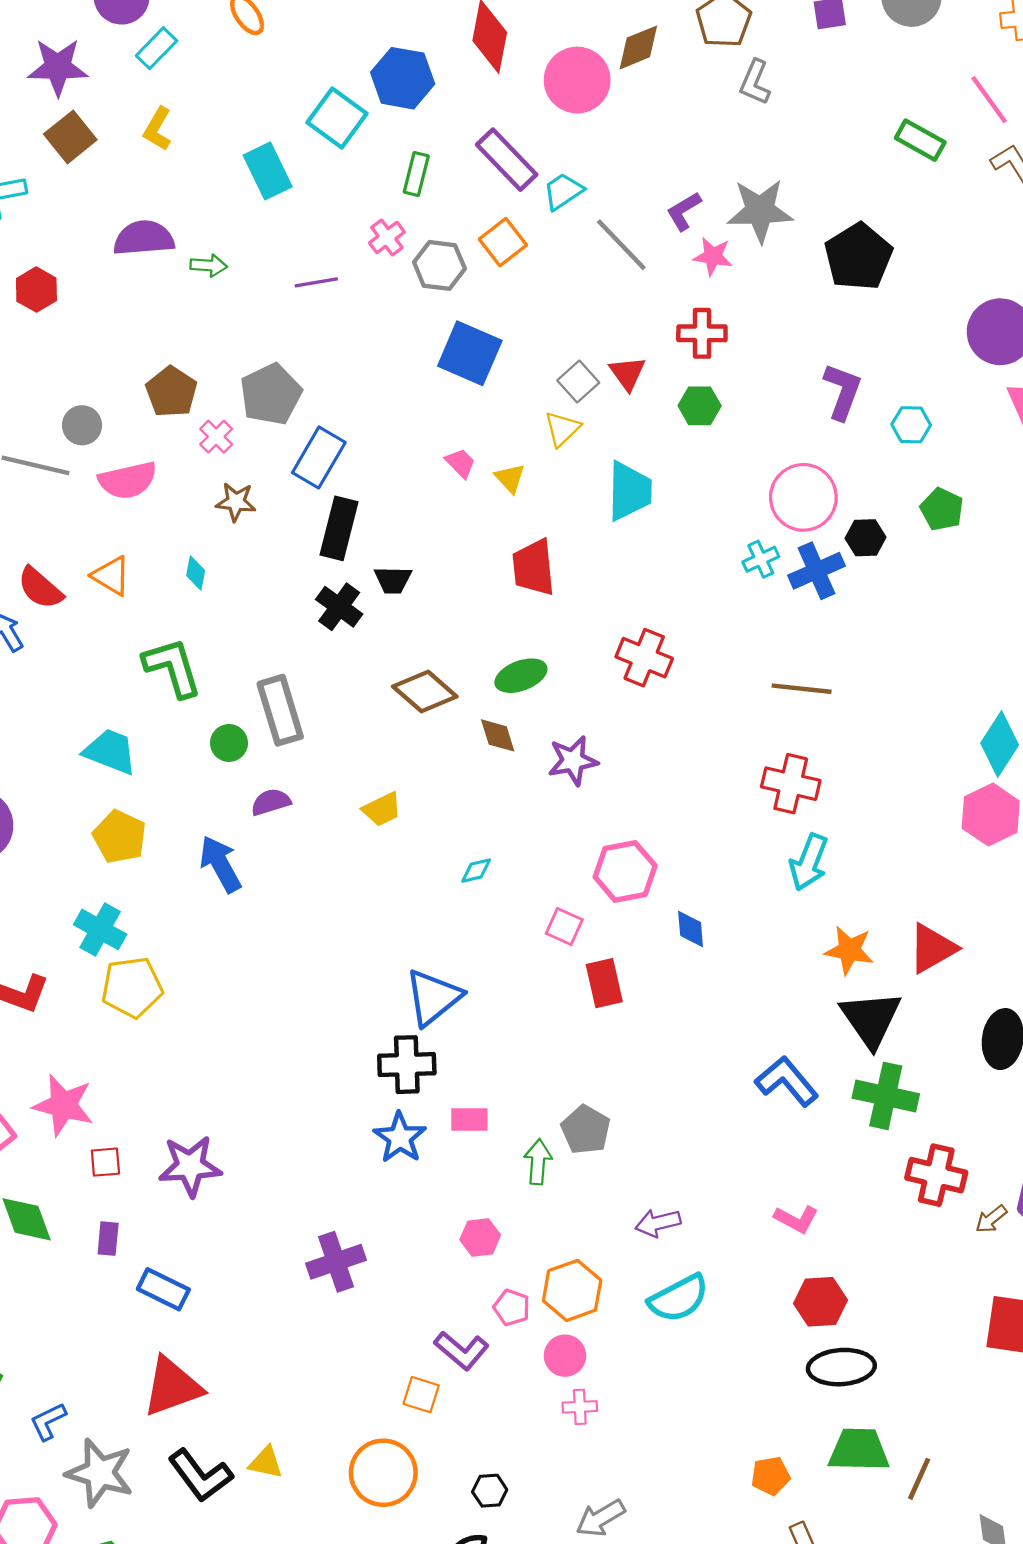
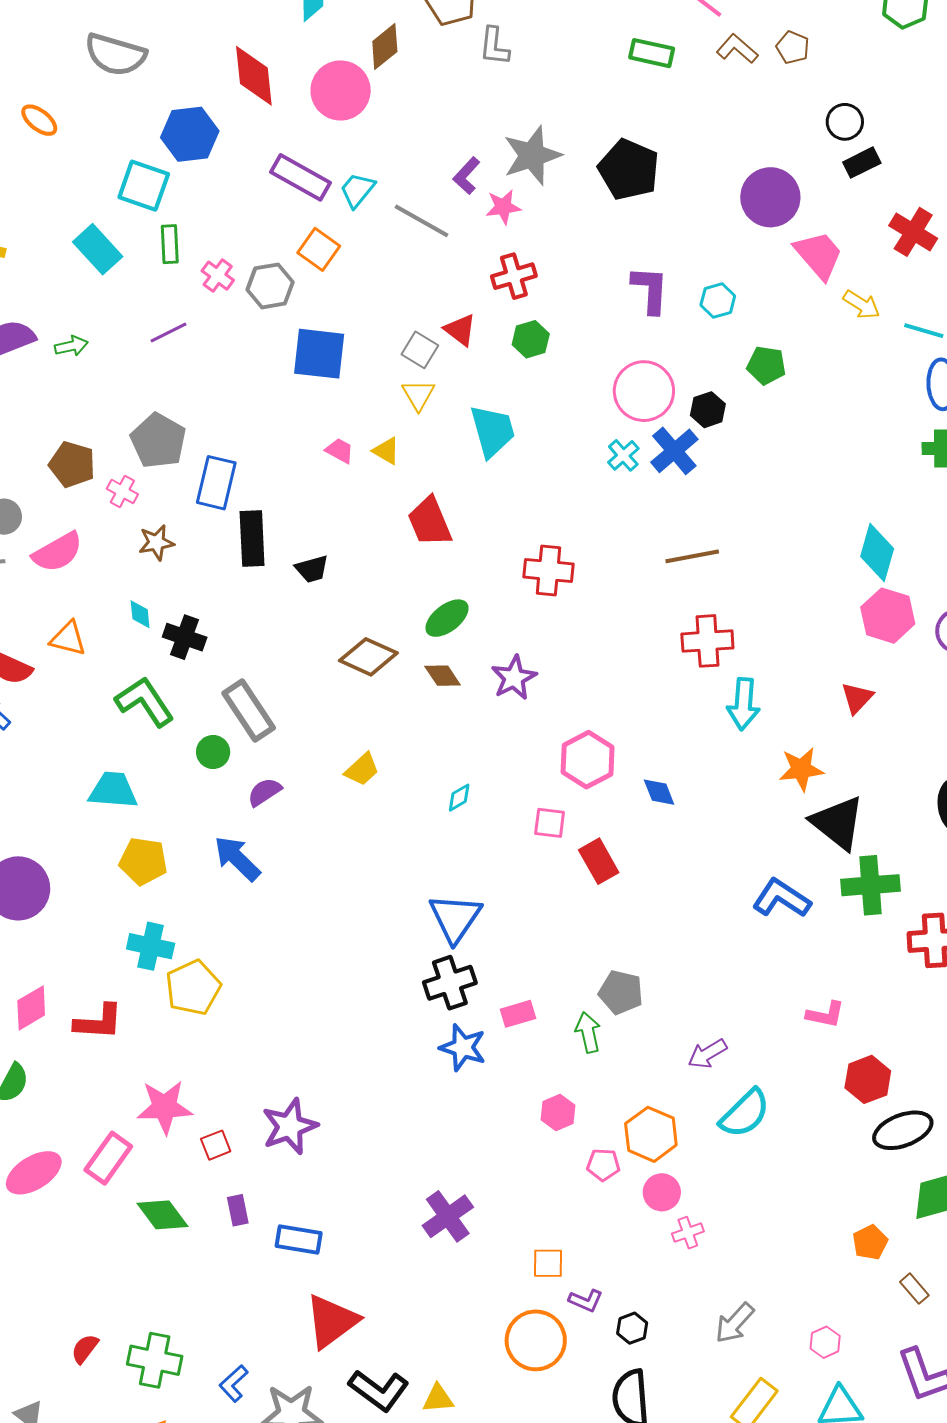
green rectangle: (416, 174) -> (170, 244), moved
black cross: (339, 607) -> (185, 637), moved
red triangle: (932, 948) -> (857, 698), moved, size x0.7
purple cross: (336, 1262) -> (448, 1216), moved
purple L-shape: (461, 1350) -> (586, 1301), moved, size x0.7
yellow triangle: (266, 1462) -> (438, 1399), moved

